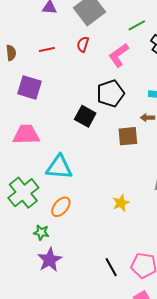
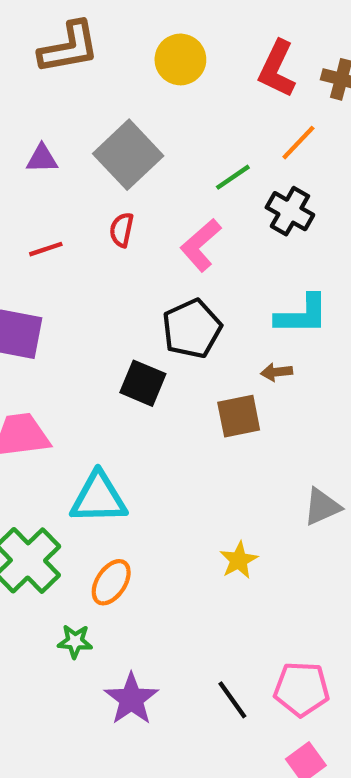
purple star: (50, 260) -> (131, 699), moved

